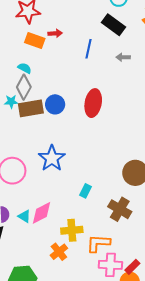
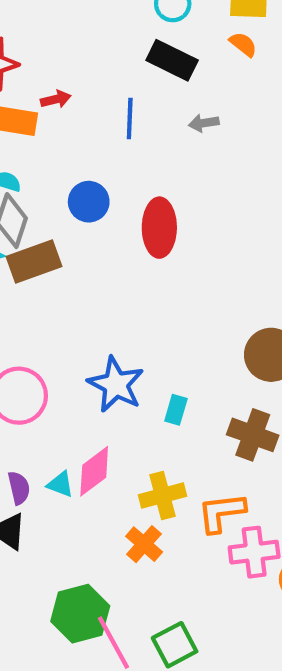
blue circle: (55, 104) -> (89, 202), moved
blue star: (52, 158) -> (116, 384), moved

